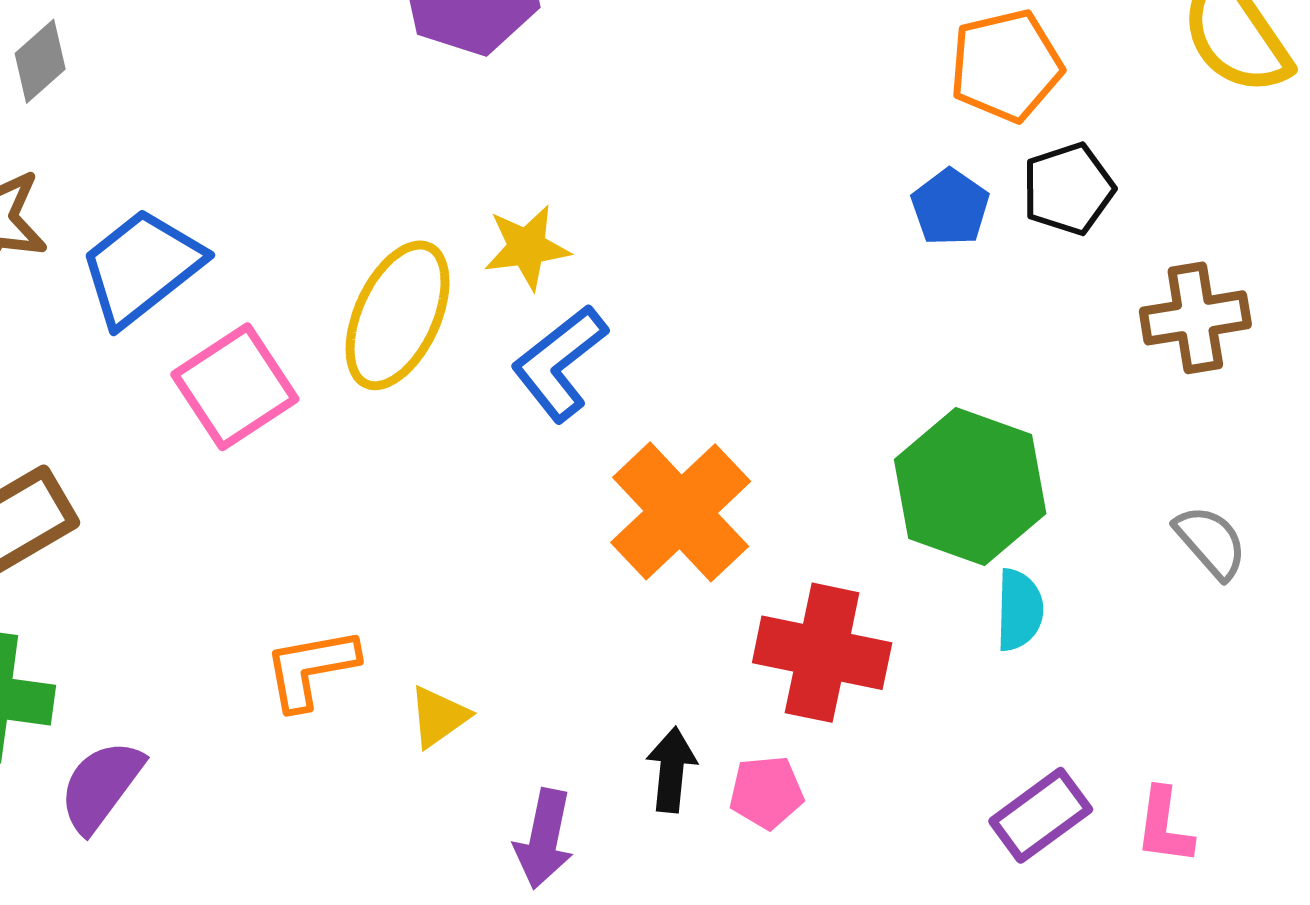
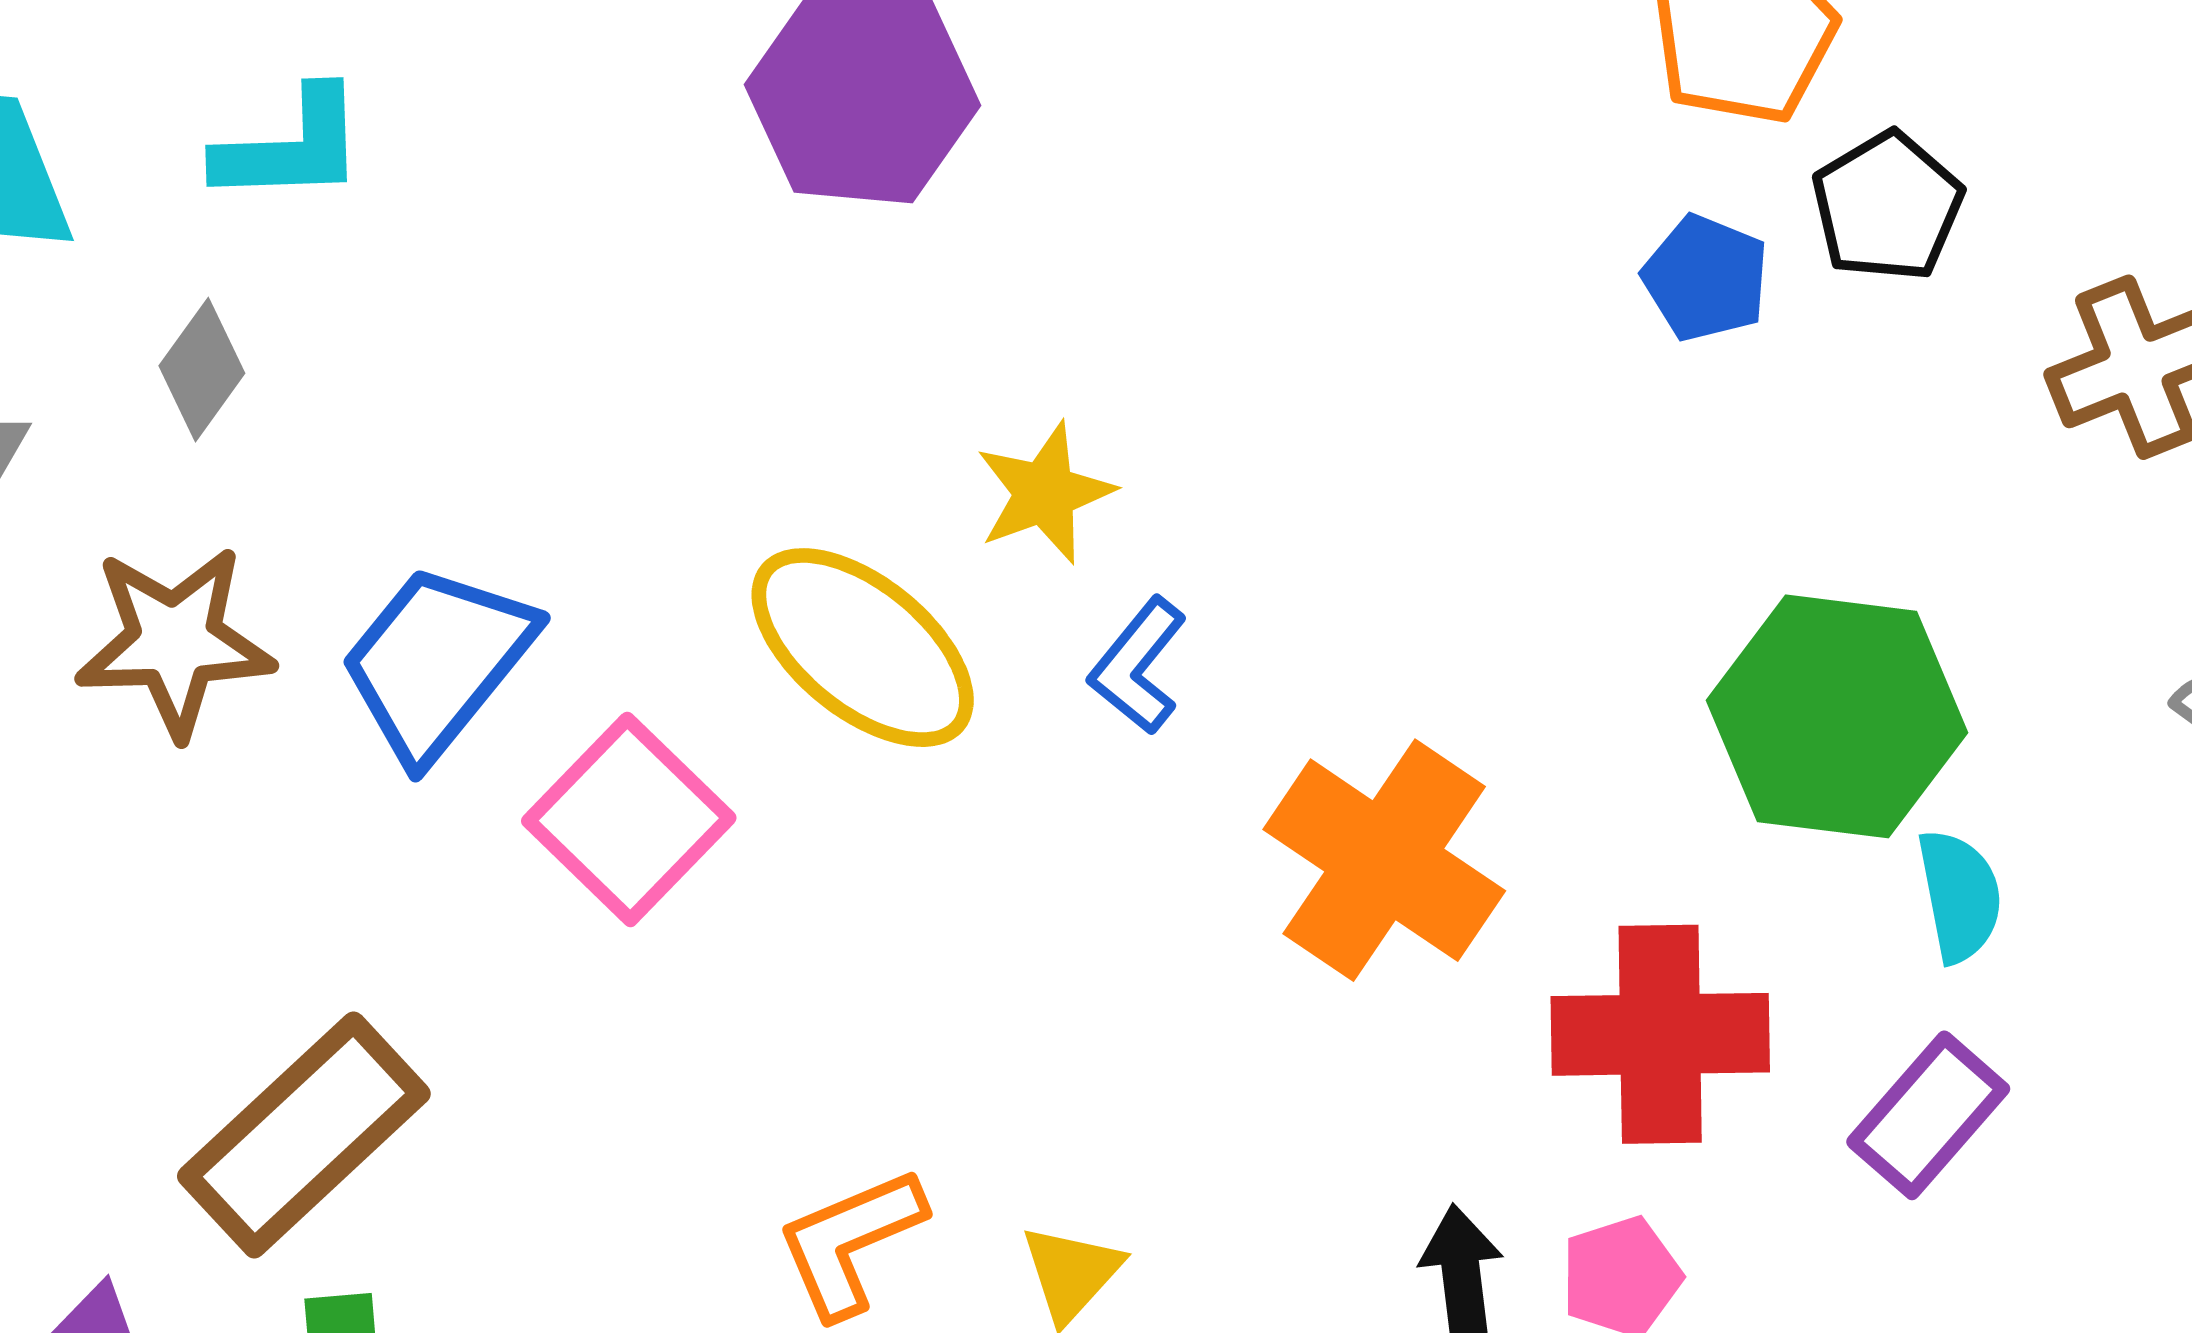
yellow ellipse: (398, 315) -> (863, 648), turned -63
blue L-shape: (559, 363) -> (1138, 666), size x0.7
purple rectangle: (1041, 815) -> (1928, 1115), moved

